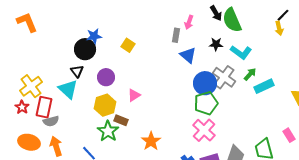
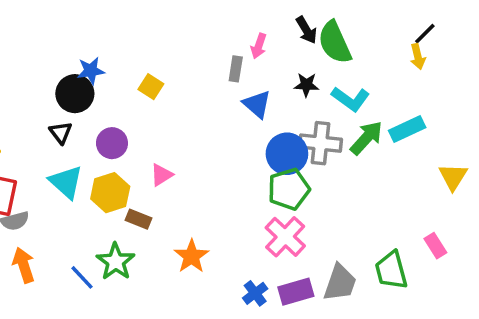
green arrow: (250, 74) -> (366, 138), size x1.5
gray cross: (224, 77) -> (321, 143), turned -30
cyan rectangle: (264, 86) -> (407, 129), moved
cyan triangle: (68, 89) -> (66, 182), moved
green star: (108, 131) -> (116, 262), moved

